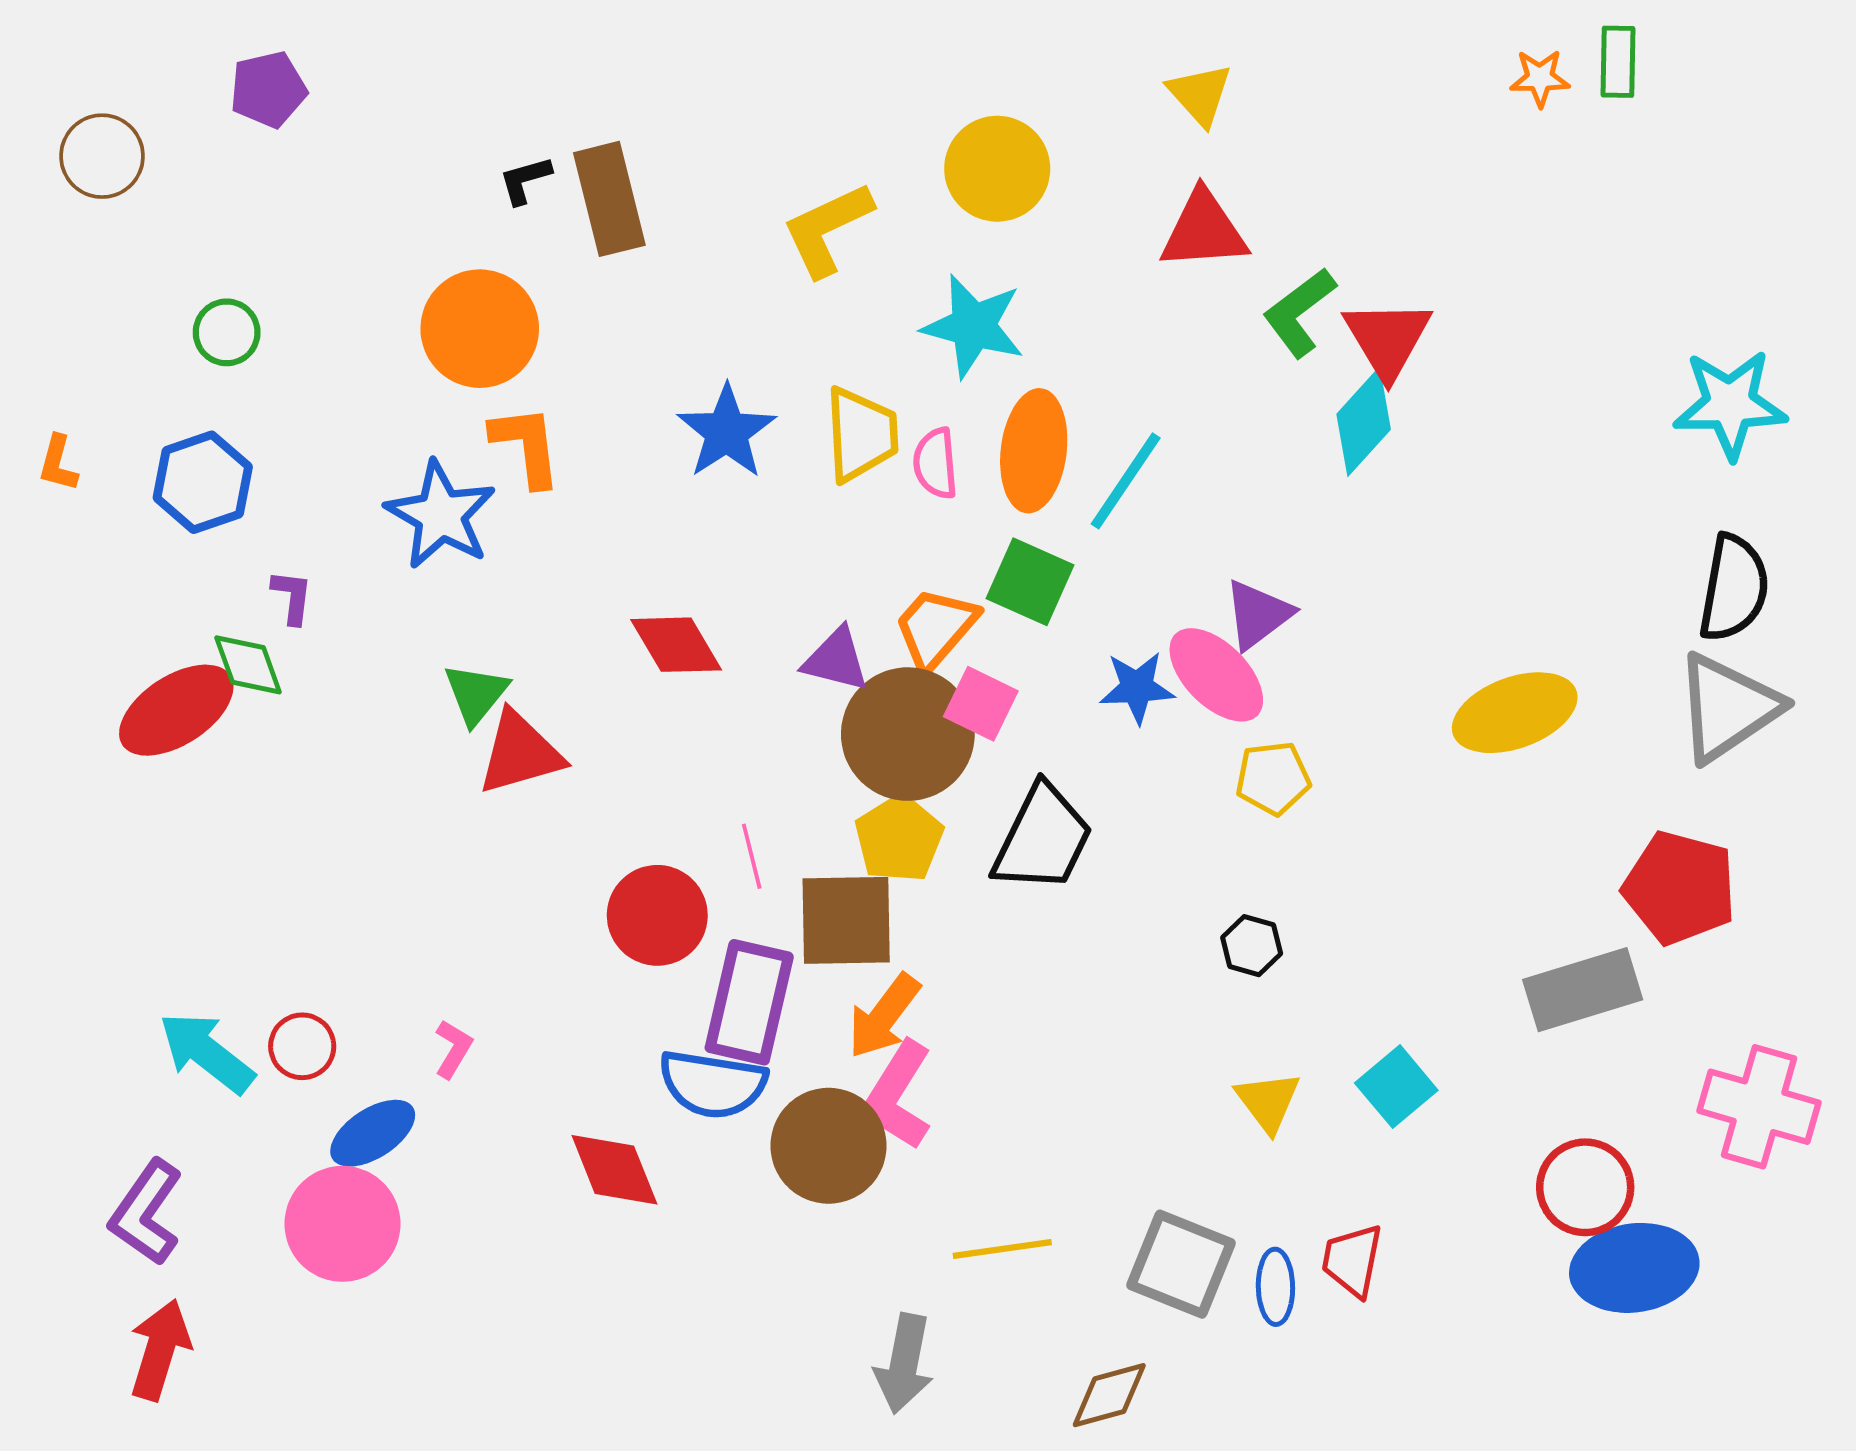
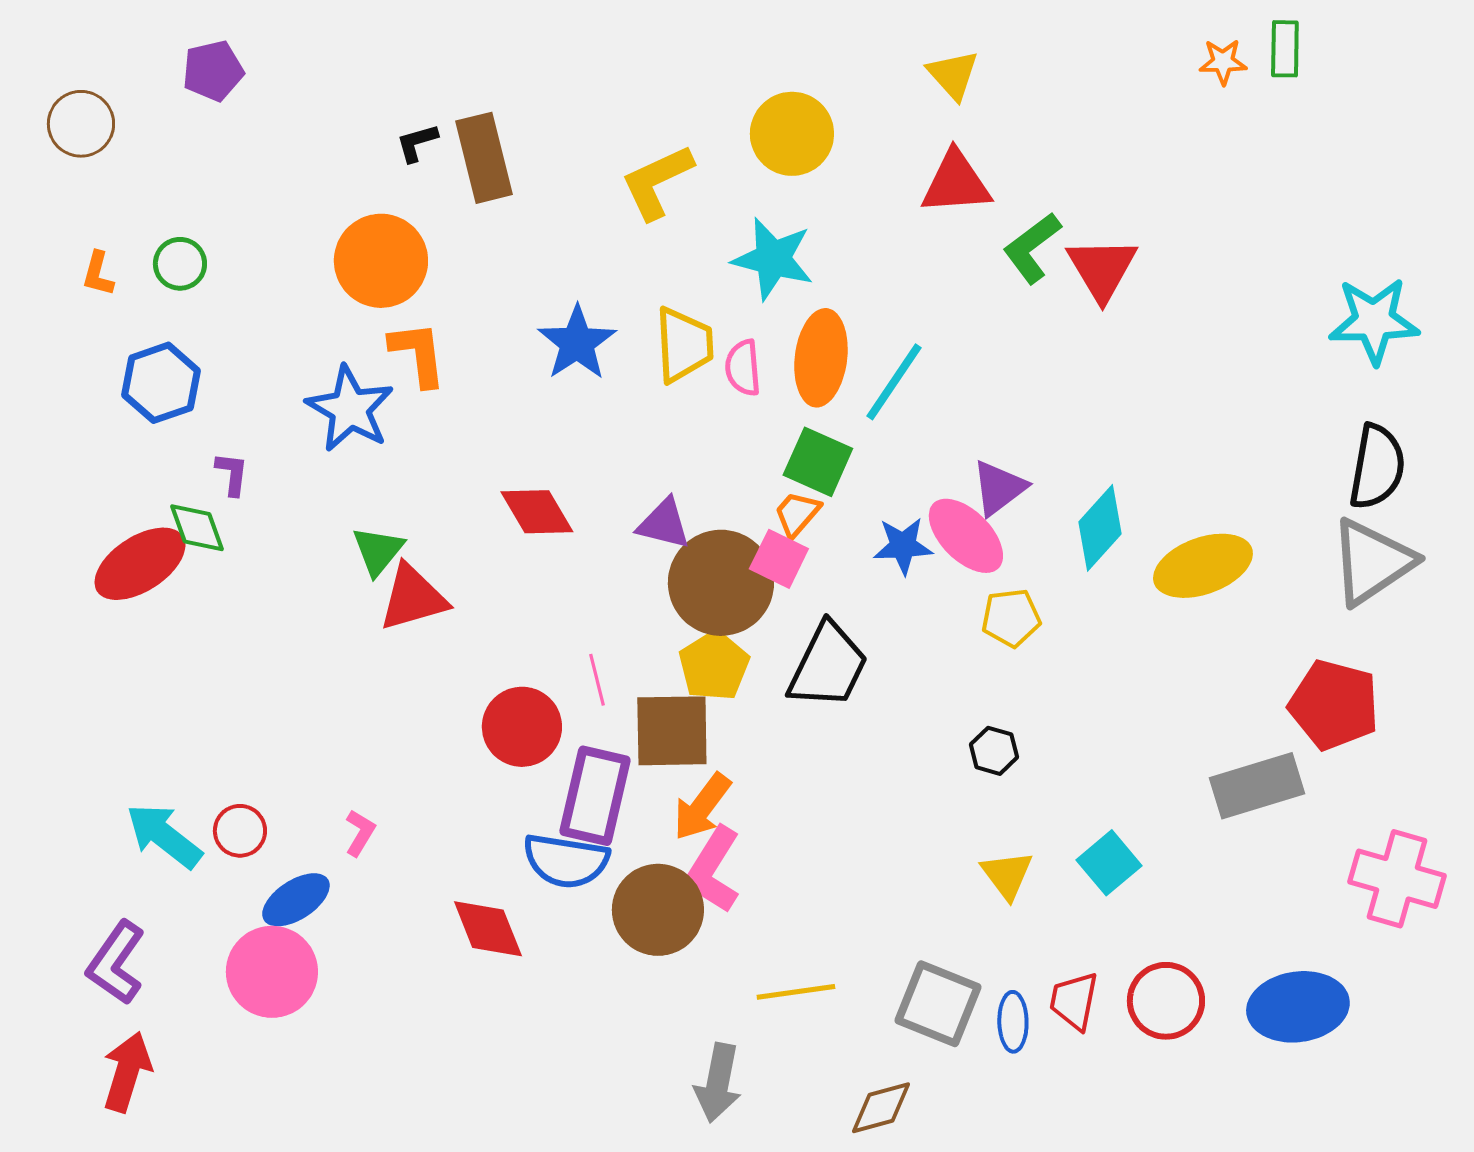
cyan diamond: (1364, 422) -> (1100, 528), moved
orange L-shape: (58, 463) -> (98, 274), moved
orange trapezoid: (936, 628) -> (797, 514), moved, size x0.7
red circle: (1585, 1187) -> (1166, 1001), moved

